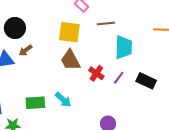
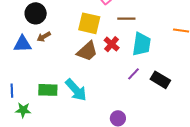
brown trapezoid: (70, 60) -> (87, 51), turned -110
red cross: (96, 73) -> (112, 44), moved
cyan arrow: (63, 100) -> (76, 90), size x1.4

